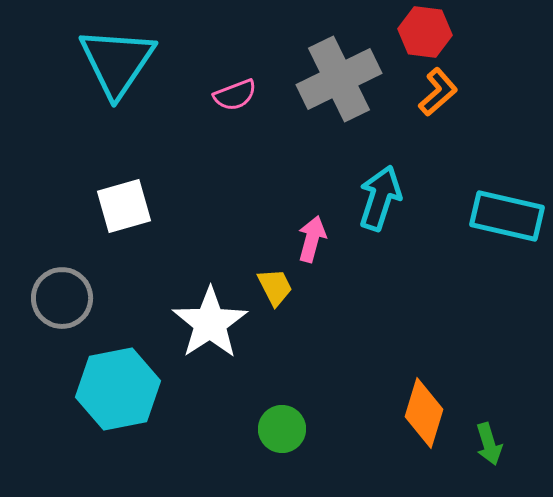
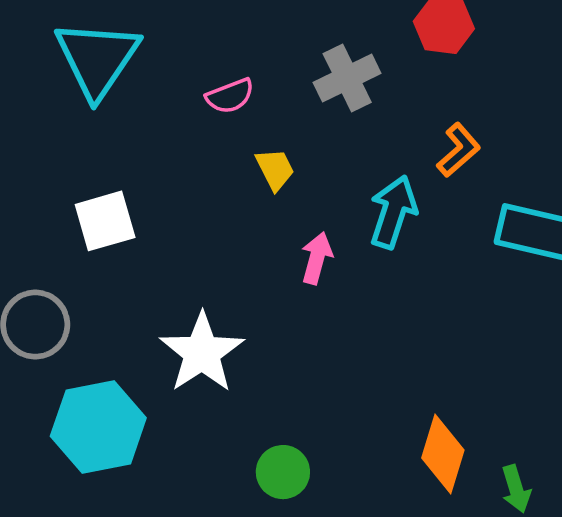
gray cross: (339, 79) -> (347, 78), size x0.7
orange L-shape: (438, 92) -> (459, 150), moved
yellow trapezoid: (275, 287) -> (275, 169), moved

